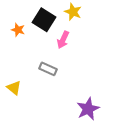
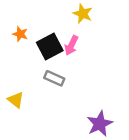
black square: (44, 20) -> (50, 47), moved, turned 30

